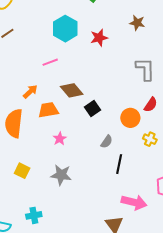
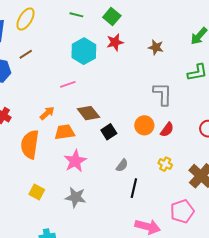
red star: (99, 38) -> (115, 42), moved
orange circle: (130, 118) -> (144, 125), moved
pink star: (60, 139) -> (75, 161), size x1.6

